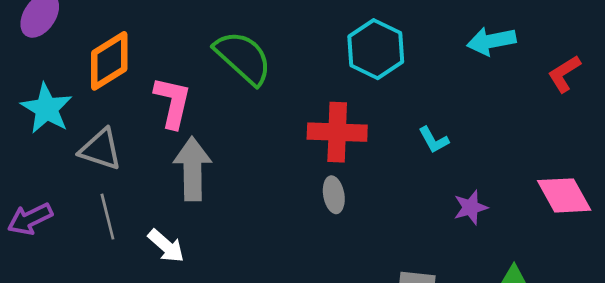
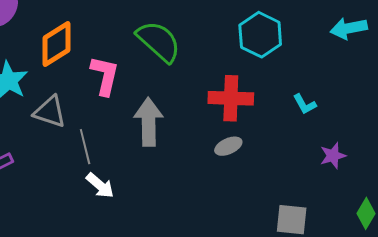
gray arrow: (192, 169) -> (148, 122), moved
gray ellipse: (334, 195) -> (228, 146), turned 76
gray line: (107, 217) -> (85, 147), moved

